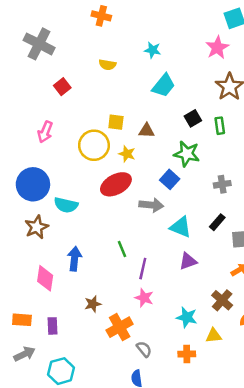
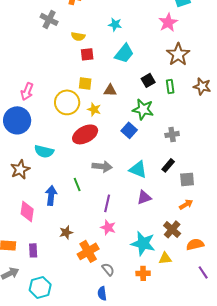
gray cross: (39, 44) -> (49, 19), moved, size x0.7
red square: (62, 87) -> (87, 54), moved, turned 32
blue circle: (33, 184) -> (17, 120), moved
gray arrow: (151, 205) -> (102, 166), moved
green line: (122, 249) -> (77, 184), moved
cyan star: (187, 317) -> (143, 243), size x1.4

